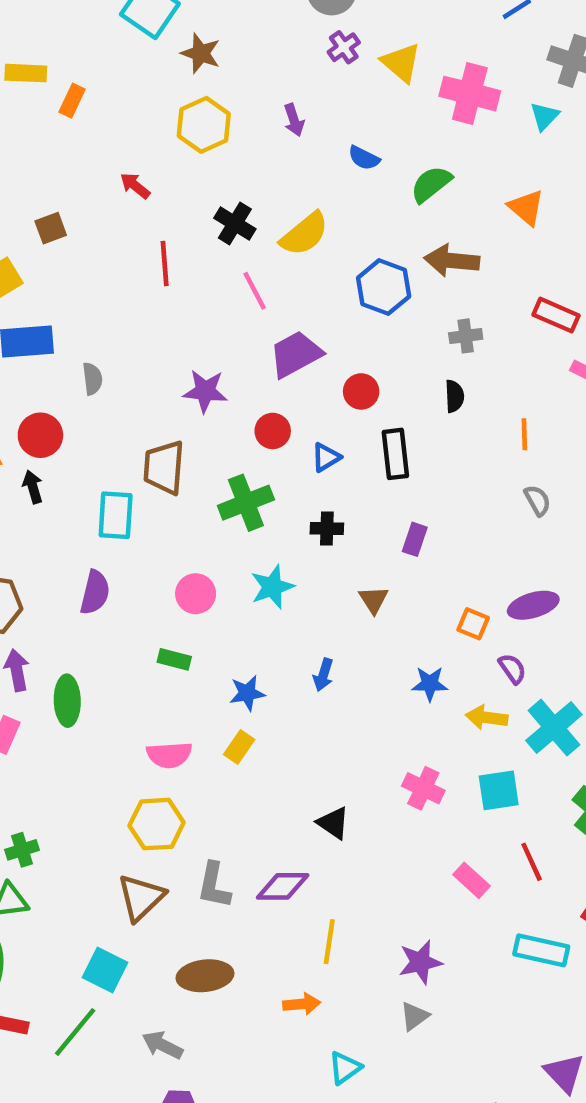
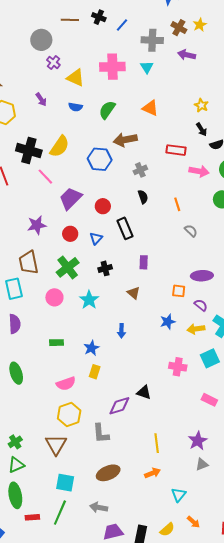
yellow triangle: (401, 63) -> (76, 78), moved
black cross: (235, 224) -> (29, 151), size x1.4
pink circle: (196, 594) -> (54, 297), moved
purple ellipse: (533, 605) -> (202, 276), turned 30
purple diamond: (283, 886) -> (119, 406), moved
brown triangle: (141, 897) -> (56, 445), moved
gray triangle: (414, 1016) -> (202, 464), turned 32

